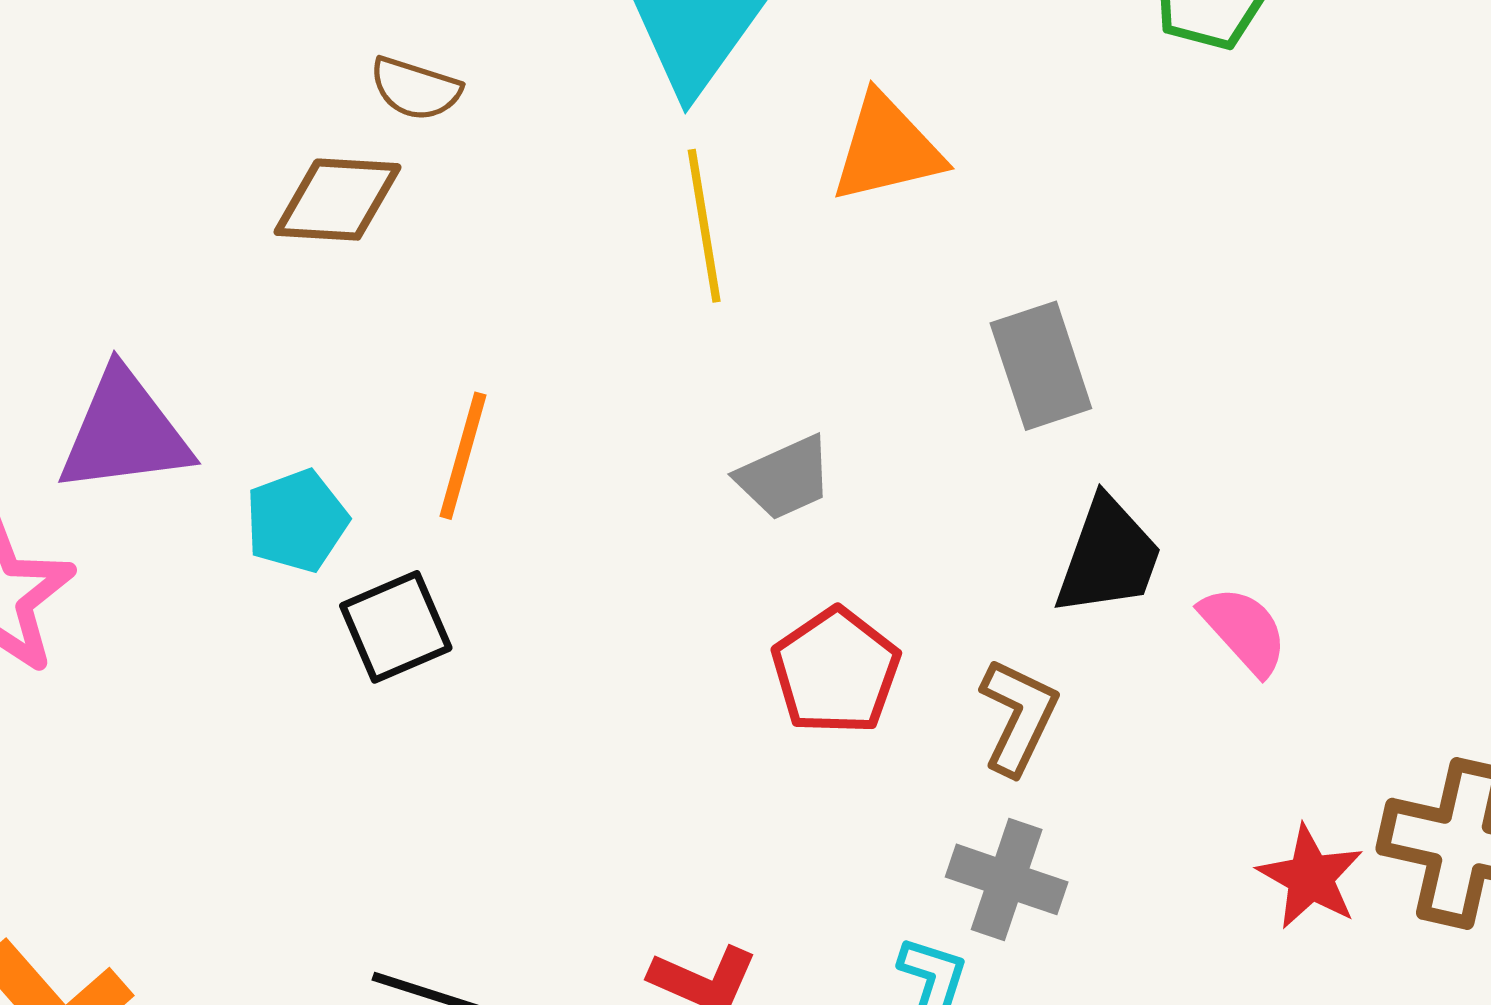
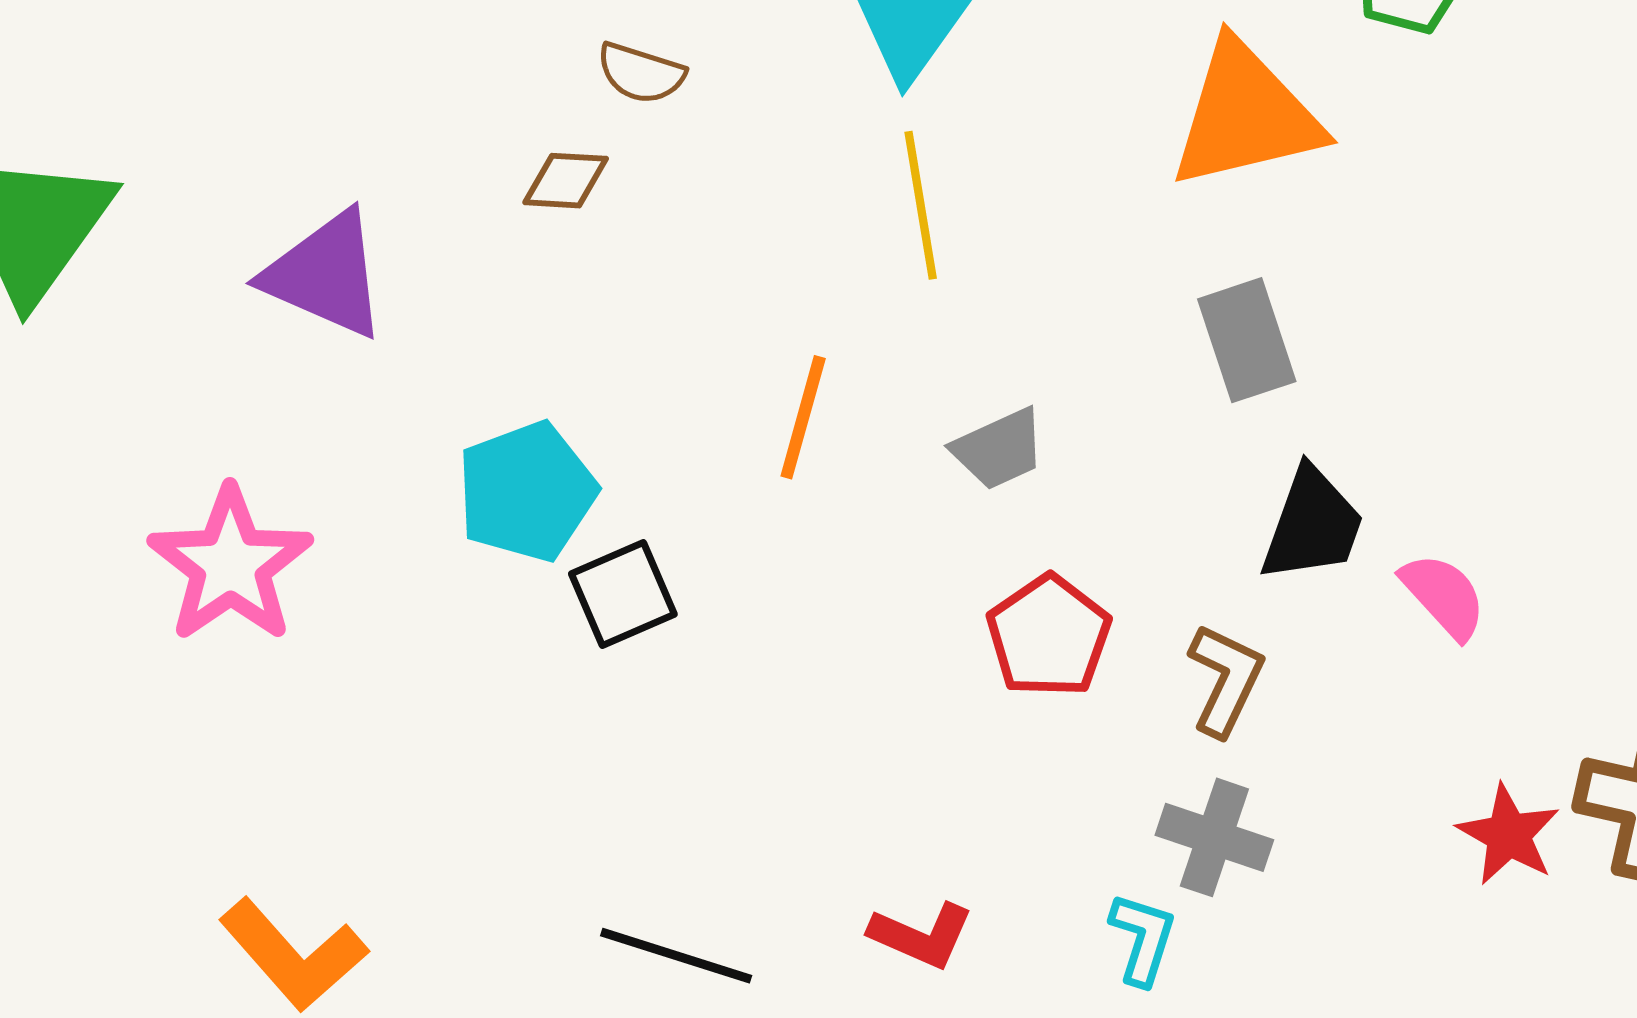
orange triangle: (887, 149) -> (1246, 115), moved, size x1.4
brown diamond: (337, 200) -> (566, 181), size x0.7
purple triangle: (125, 432) -> (325, 275), moved, turned 31
orange line: (463, 456) -> (803, 417), moved
cyan pentagon: (297, 521) -> (527, 492), size x1.4

